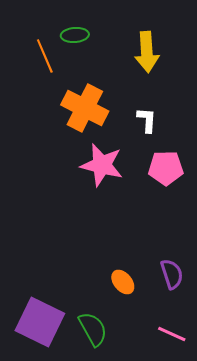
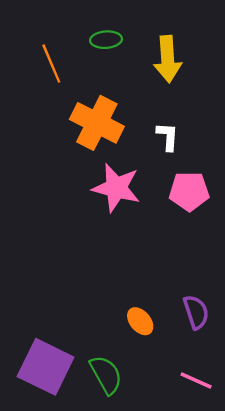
green ellipse: (75, 35) -> (106, 40), moved

